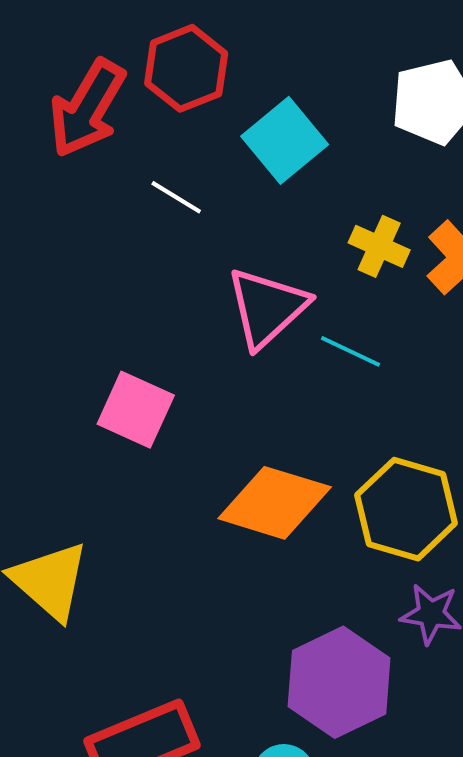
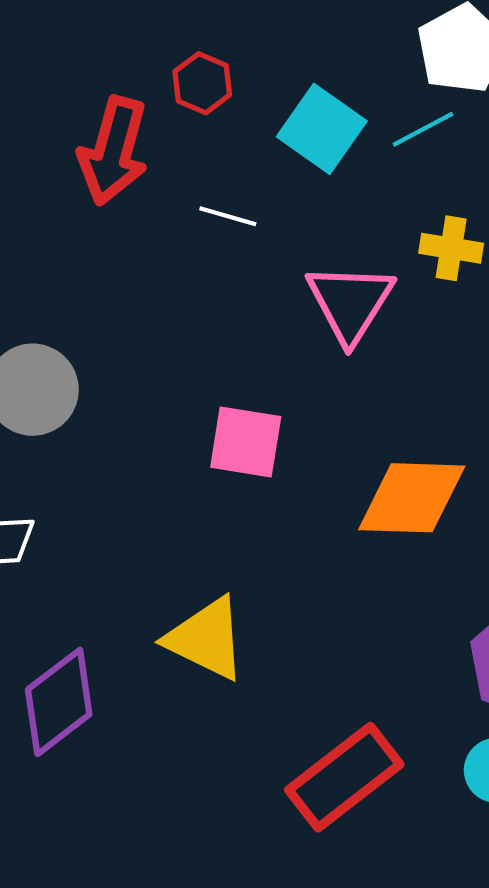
red hexagon: (186, 68) -> (202, 83), size x0.7
yellow cross: (379, 246) -> (451, 248), moved
cyan line: (351, 351) -> (423, 129), moved, turned -38

